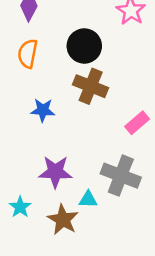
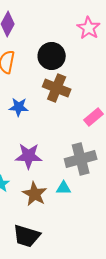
gray cross: (121, 176) -> (81, 159), turned -36
cyan triangle: (88, 199) -> (64, 188), moved

